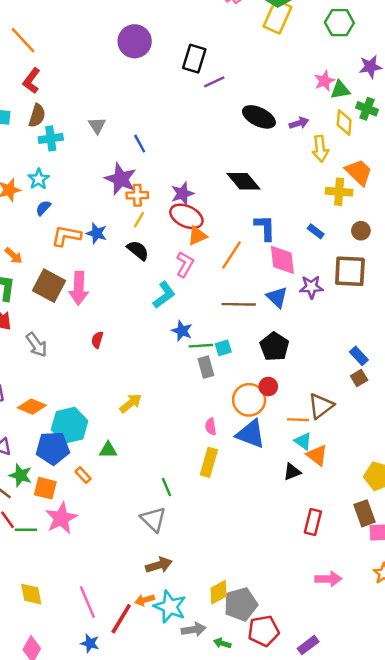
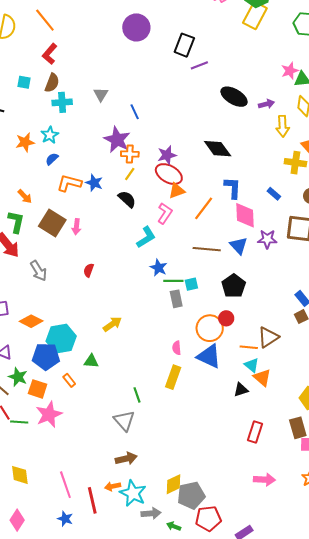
pink arrow: (79, 288) -> (76, 227), size x0.6
red line: (121, 619) -> (92, 500), turned -48

